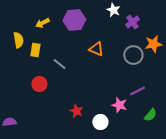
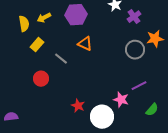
yellow semicircle: (18, 40) -> (24, 24), moved
orange triangle: (96, 49) -> (85, 44), moved
yellow rectangle: (35, 50) -> (37, 45), turned 32
white circle: (100, 122) -> (102, 117), size x1.5

